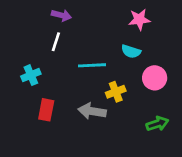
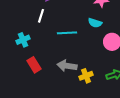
yellow cross: (116, 92) -> (86, 76), moved
red rectangle: (46, 110) -> (34, 65), turned -42

